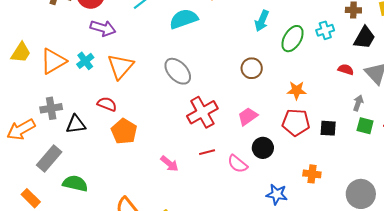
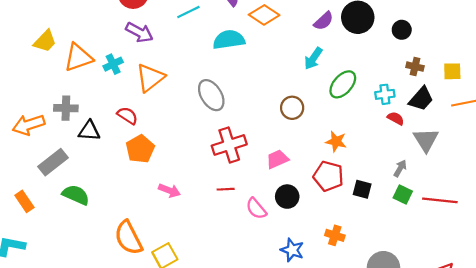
cyan cross: (325, 30) -> (385, 94), moved
red semicircle: (346, 69) -> (396, 118), moved
pink arrow: (169, 164) -> (169, 190), moved, turned -30

